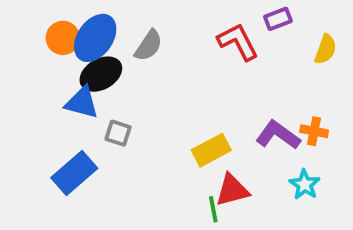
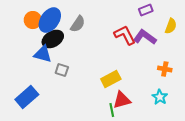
red L-shape: (238, 42) -> (125, 35), moved
purple L-shape: (278, 135) -> (145, 37), moved
blue rectangle: (74, 173) -> (27, 97), moved

